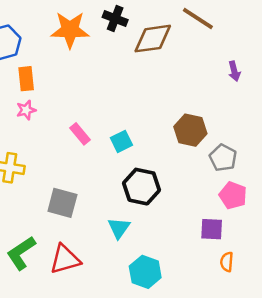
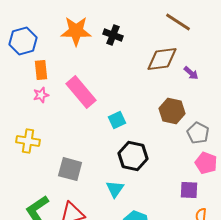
black cross: (115, 18) -> (113, 35), moved
brown diamond: (153, 39) -> (162, 59), moved
purple arrow: (234, 71) -> (191, 73), moved, turned -35
pink rectangle: (80, 134) -> (81, 92), moved, size x1.8

